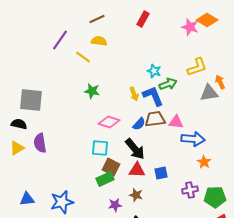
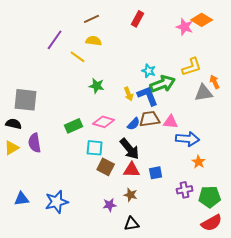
green arrow: (168, 84) -> (163, 84), size x1.4
green star: (92, 91) -> (97, 86), moved
green rectangle: (105, 179) -> (74, 126), moved

